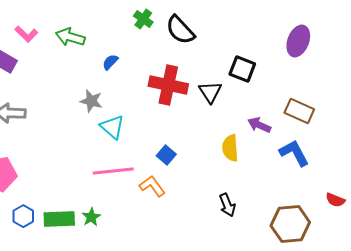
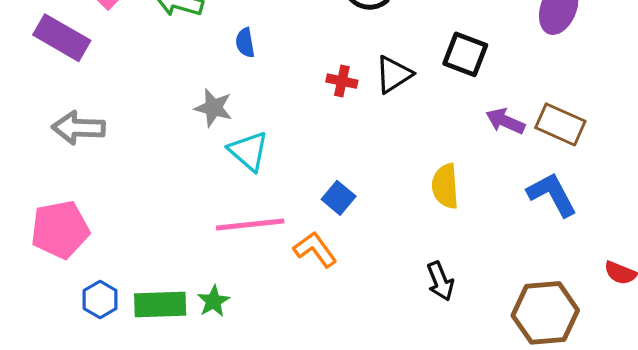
blue semicircle: (110, 62) -> (245, 43), turned -54
red cross: (168, 85) -> (342, 81), size x0.5
black triangle: (210, 92) -> (394, 74), moved, turned 30
purple arrow: (259, 125) -> (505, 121), moved

